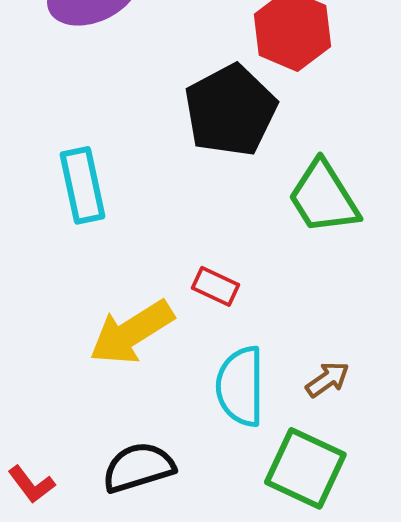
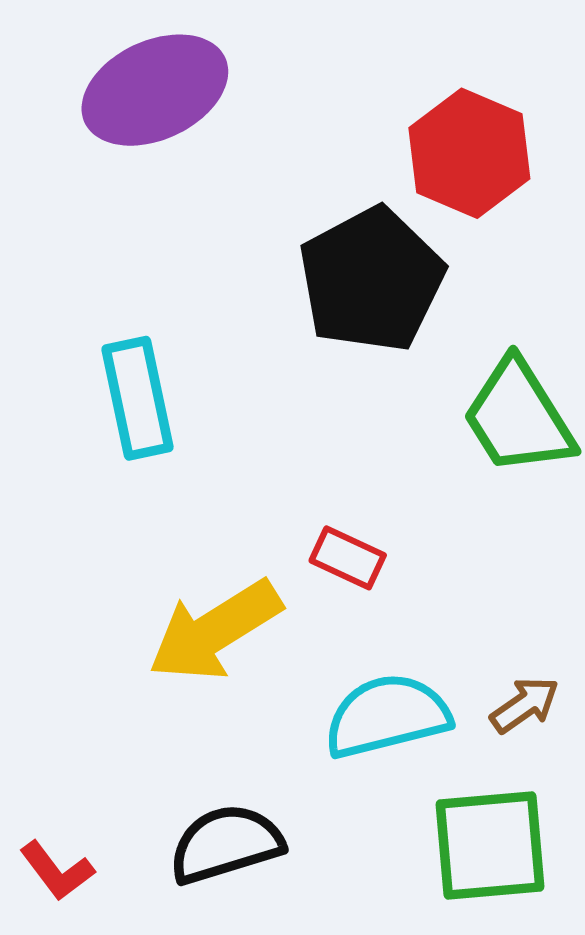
cyan semicircle: (240, 386) -> (387, 716), turned 76
green square: (305, 468) -> (490, 846), turned -30

